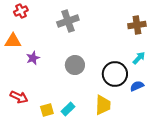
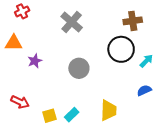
gray cross: (68, 21) -> (72, 22), turned -30
brown cross: (137, 25) -> (133, 21), moved
black circle: (115, 74) -> (121, 49), moved

